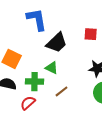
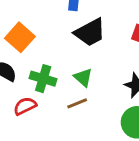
green triangle: (52, 68) -> (83, 77), moved

